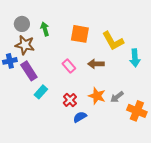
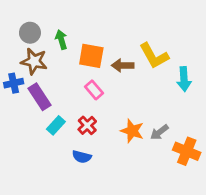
orange square: (80, 34) -> (91, 56), moved
brown arrow: (96, 64) -> (123, 65), moved
red cross: (70, 100) -> (87, 125), moved
blue semicircle: (80, 117) -> (82, 157), moved, turned -136

